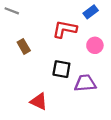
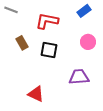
red L-shape: (65, 29) -> (47, 21), moved
black square: (61, 69) -> (49, 50), moved

